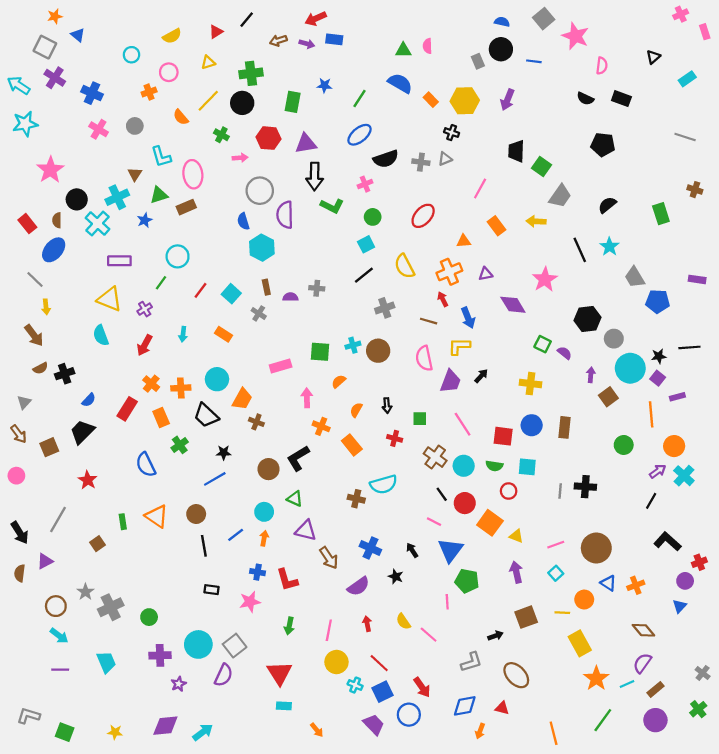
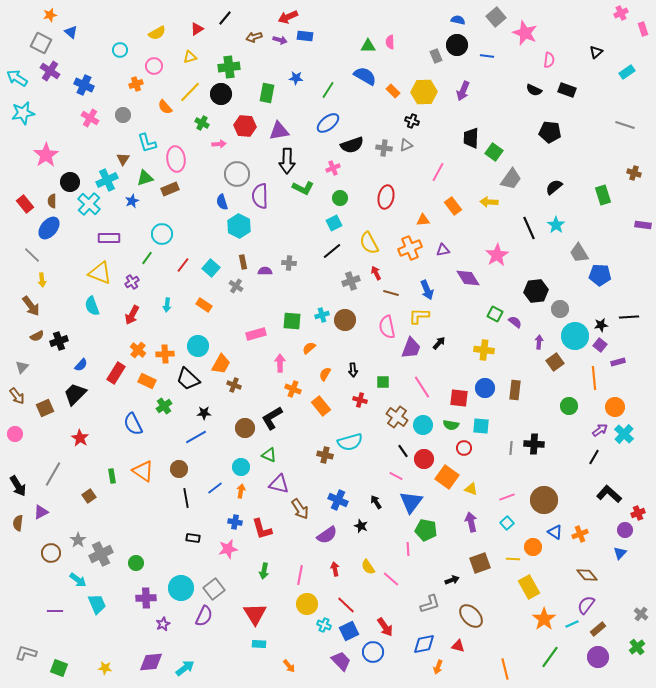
red ellipse: (423, 216) -> (386, 197), turned -30
purple rectangle: (697, 279) -> (643, 225), moved
red arrow: (443, 299) -> (376, 273), moved
orange rectangle: (161, 418) -> (147, 381), turned -42
cyan arrow: (59, 636) -> (78, 580), moved

